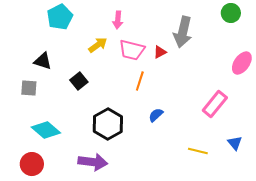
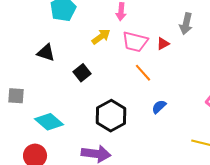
gray arrow: (183, 32) -> (186, 24), size x0.7
orange line: (140, 81) -> (143, 73), turned -60
gray square: (29, 88) -> (16, 96), moved

